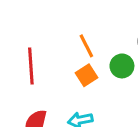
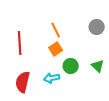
green circle: (122, 66) -> (71, 66), moved

